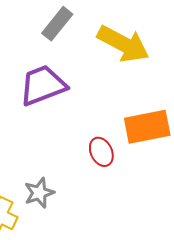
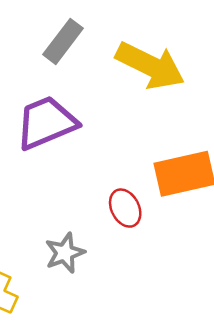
gray star: (39, 193) -> (65, 253), moved

